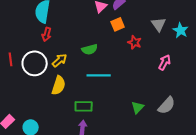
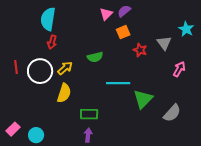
gray triangle: (159, 24) -> (164, 43), moved
cyan star: (181, 30) -> (186, 29), moved
pink arrow: (165, 62) -> (179, 69), moved
cyan line: (99, 75) -> (118, 83), moved
green triangle: (138, 107) -> (143, 99), moved, size x1.5

